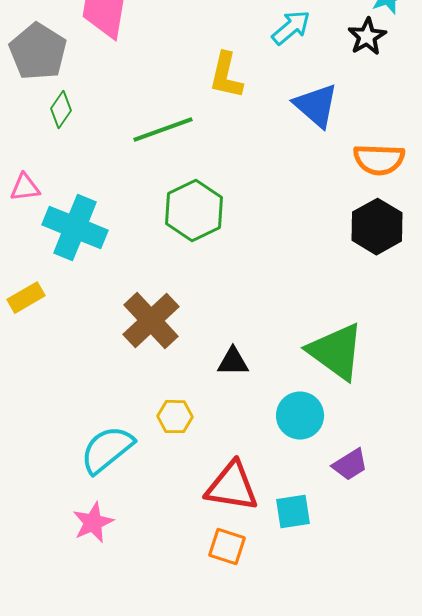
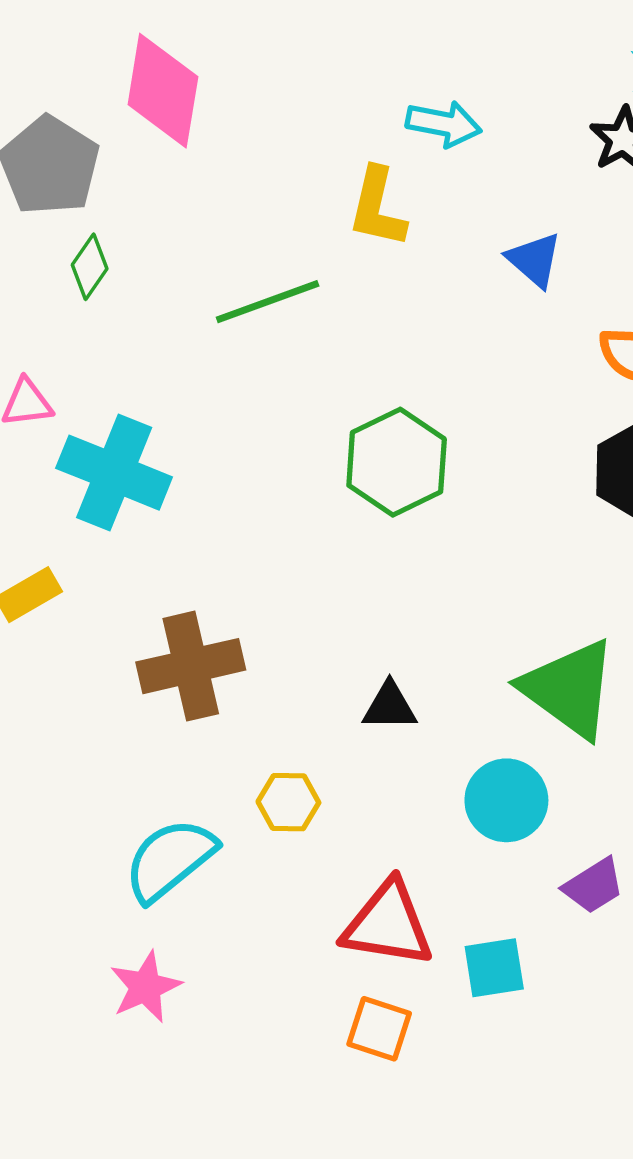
cyan arrow: (291, 28) -> (444, 124), moved, turned 51
blue triangle: (316, 106) -> (534, 260), size x0.7
green hexagon: (194, 211) -> (397, 462), moved
brown cross: (151, 321) -> (191, 666), moved, turned 30

